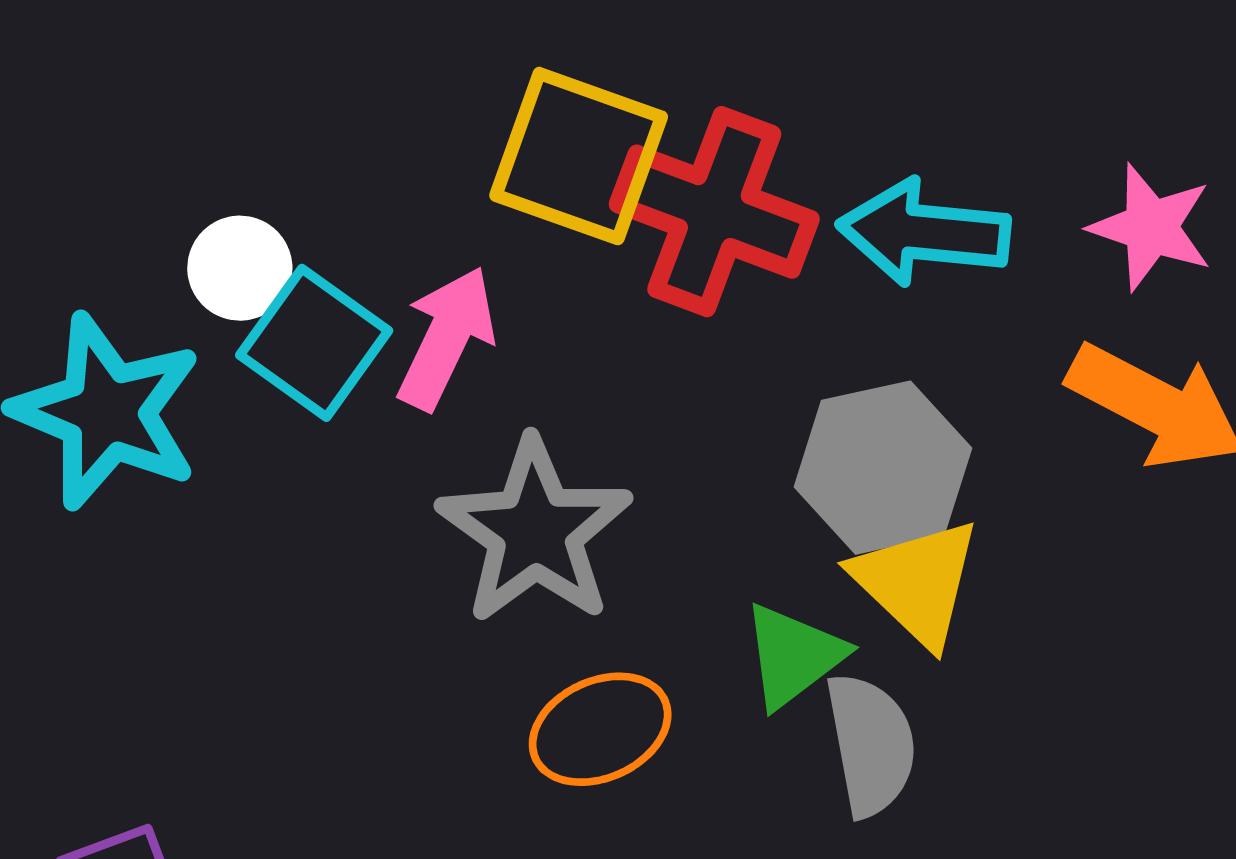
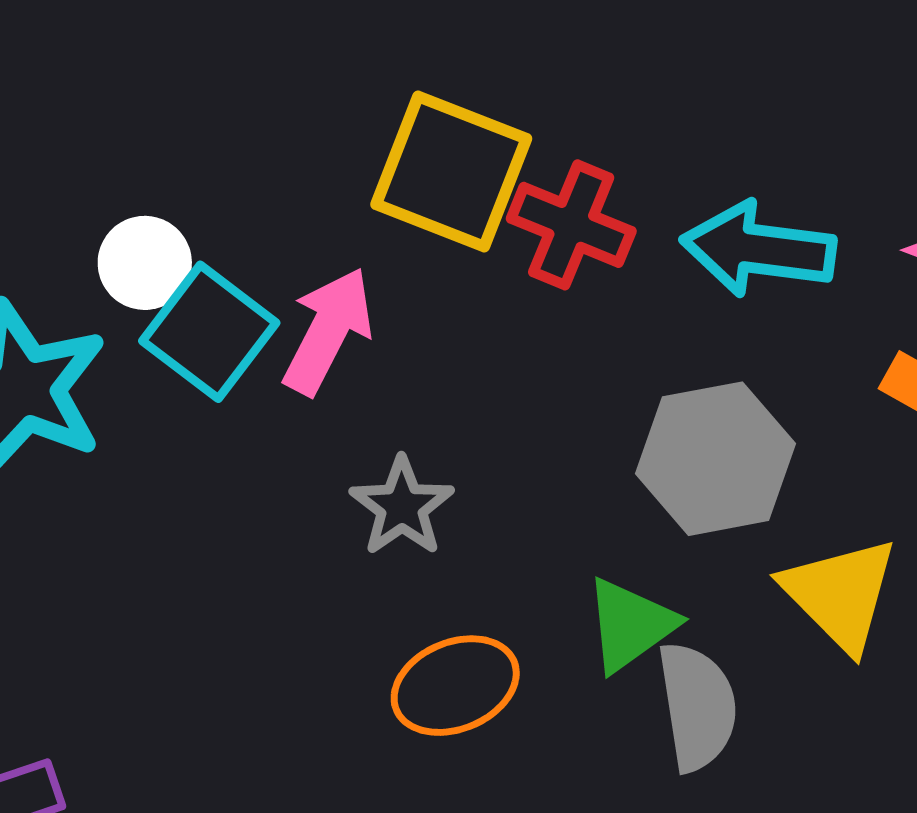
red cross: (714, 212) -> (571, 225), size x0.7
gray star: (535, 531) -> (402, 507), size x0.6
yellow triangle: (917, 582) -> (840, 594), moved

